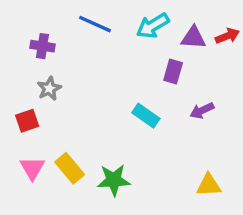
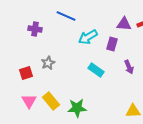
cyan arrow: (153, 26) -> (88, 37), moved
gray star: (49, 89) -> (48, 63), moved
purple arrow: (202, 111) -> (129, 67), turned -88

